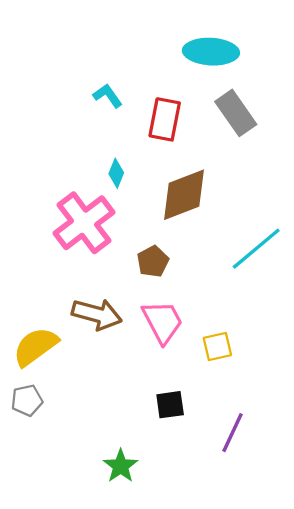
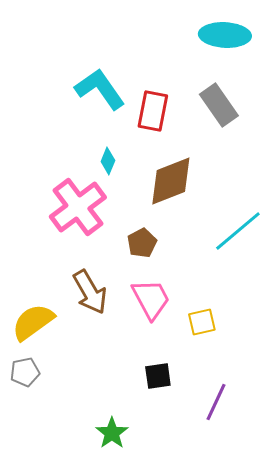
cyan ellipse: (211, 52) -> (225, 35), moved
cyan L-shape: (108, 96) -> (100, 89), size x1.8
brown arrow: (97, 314) -> (90, 292), turned 45

